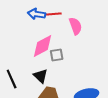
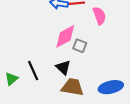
gray square: (57, 55) -> (80, 46), turned 32

